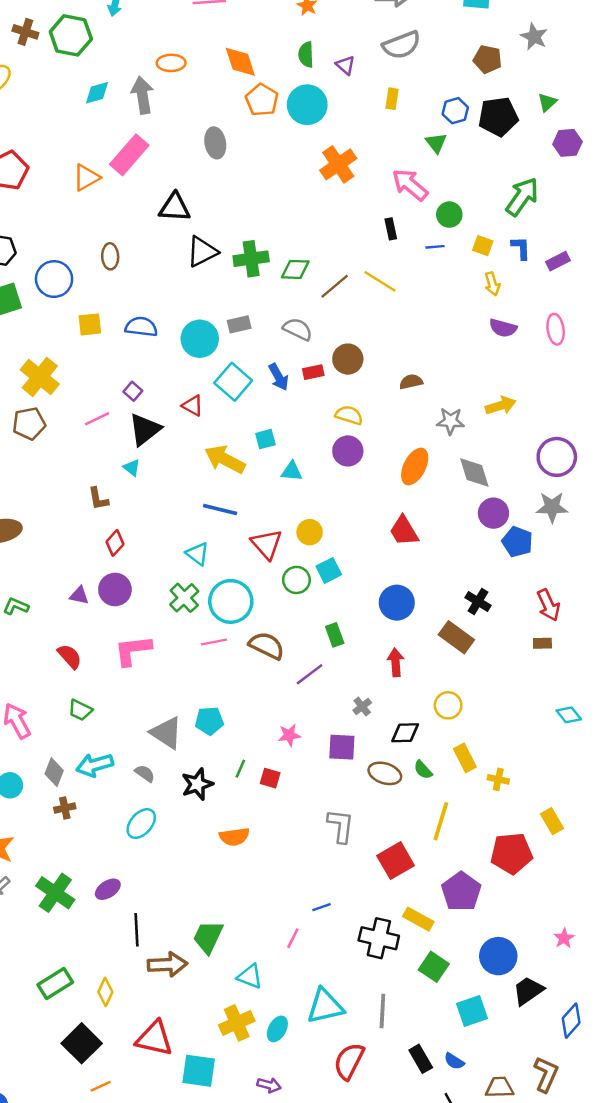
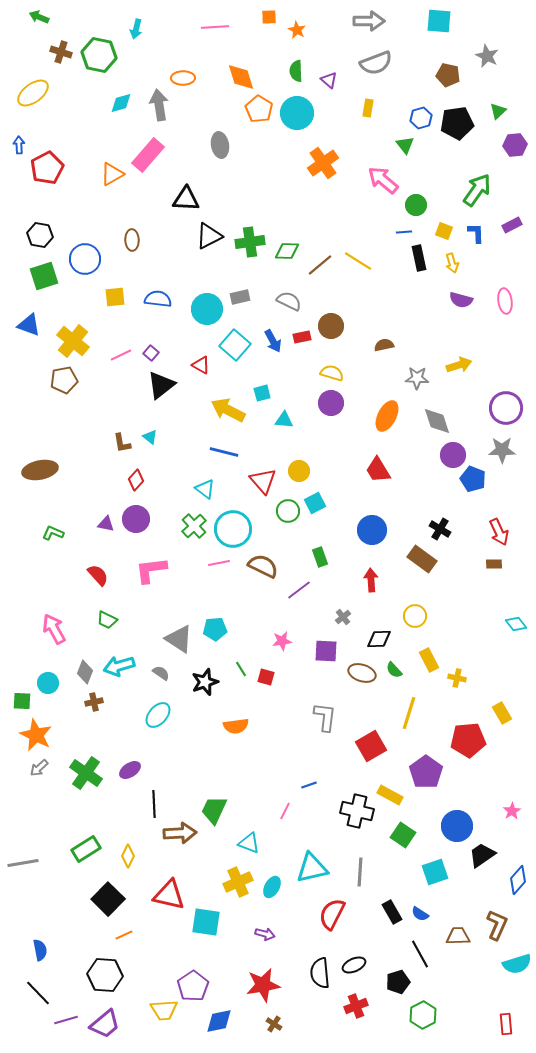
black rectangle: (391, 229) -> (419, 258), moved, size x1.4
purple rectangle: (558, 261) -> (512, 225), moved
pink line: (97, 419) -> (121, 355), moved
cyan triangle: (132, 468) -> (150, 437), moved
green line: (240, 769) -> (241, 669), turned -56

